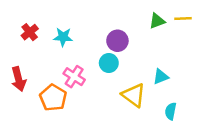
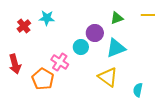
green triangle: (157, 21) -> (117, 18), moved
cyan star: (63, 37) -> (47, 18), moved
cyan circle: (109, 63) -> (81, 47), moved
cyan triangle: (161, 77) -> (116, 48), moved, size x1.5

